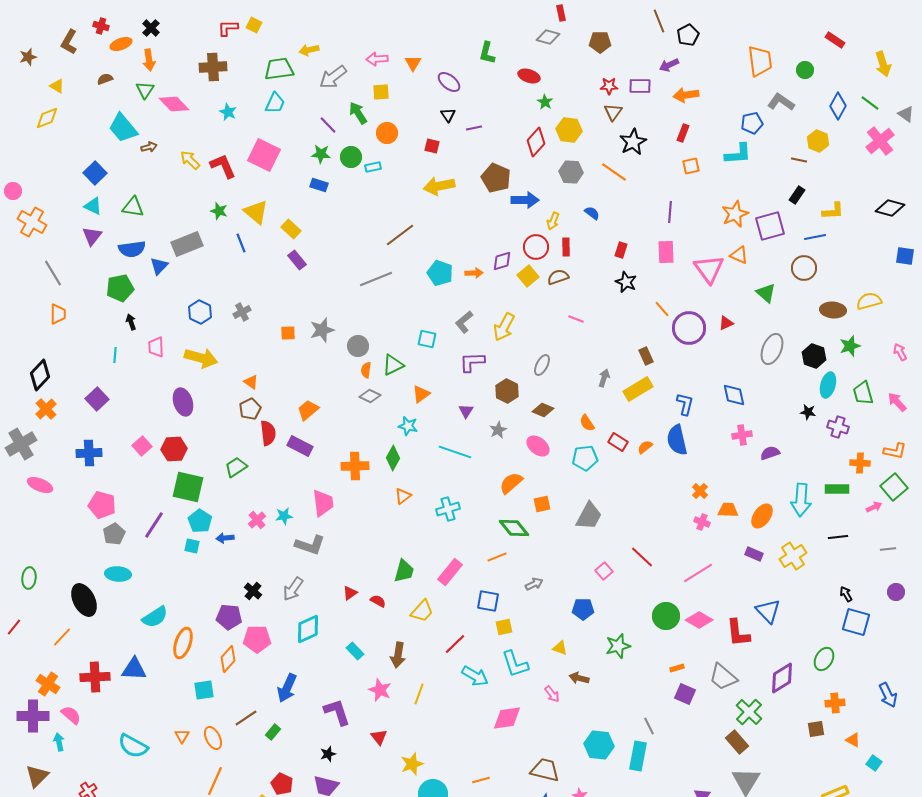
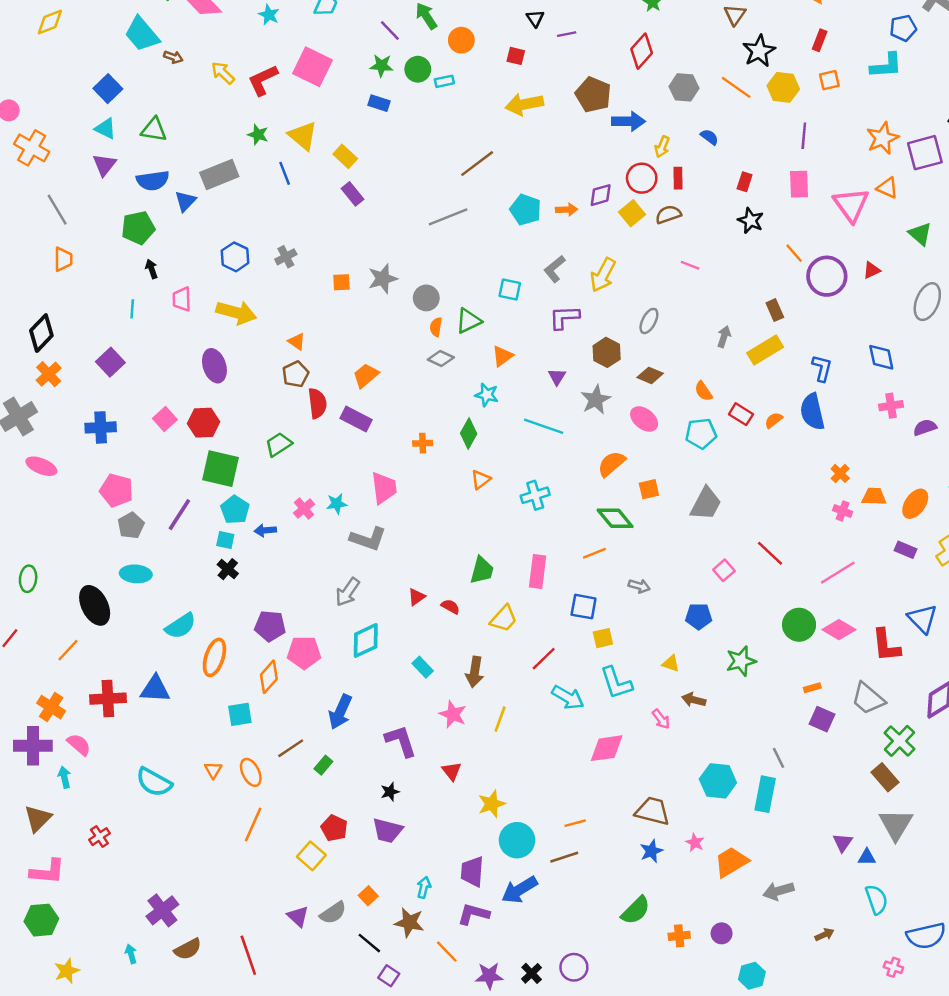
yellow hexagon: (569, 130) -> (783, 87), moved
brown arrow: (149, 147) -> (173, 57), turned 35
red L-shape: (223, 166) -> (263, 80), turned -92
gray star: (498, 430) -> (596, 400), size x1.4
orange cross: (355, 466) -> (423, 443), size x0.6
pink rectangle: (450, 572) -> (538, 571), turned -32
gray arrow: (534, 584) -> (639, 586), turned 42
black cross: (253, 591) -> (228, 569), moved

